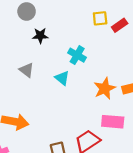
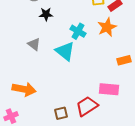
cyan triangle: (62, 78) -> (65, 51), size x1.5
orange star: (105, 88) -> (107, 27), moved

